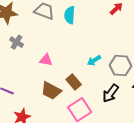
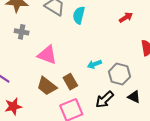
gray cross: (17, 42) -> (22, 32), turned -32
pink triangle: (46, 60) -> (47, 55), size x1.5

